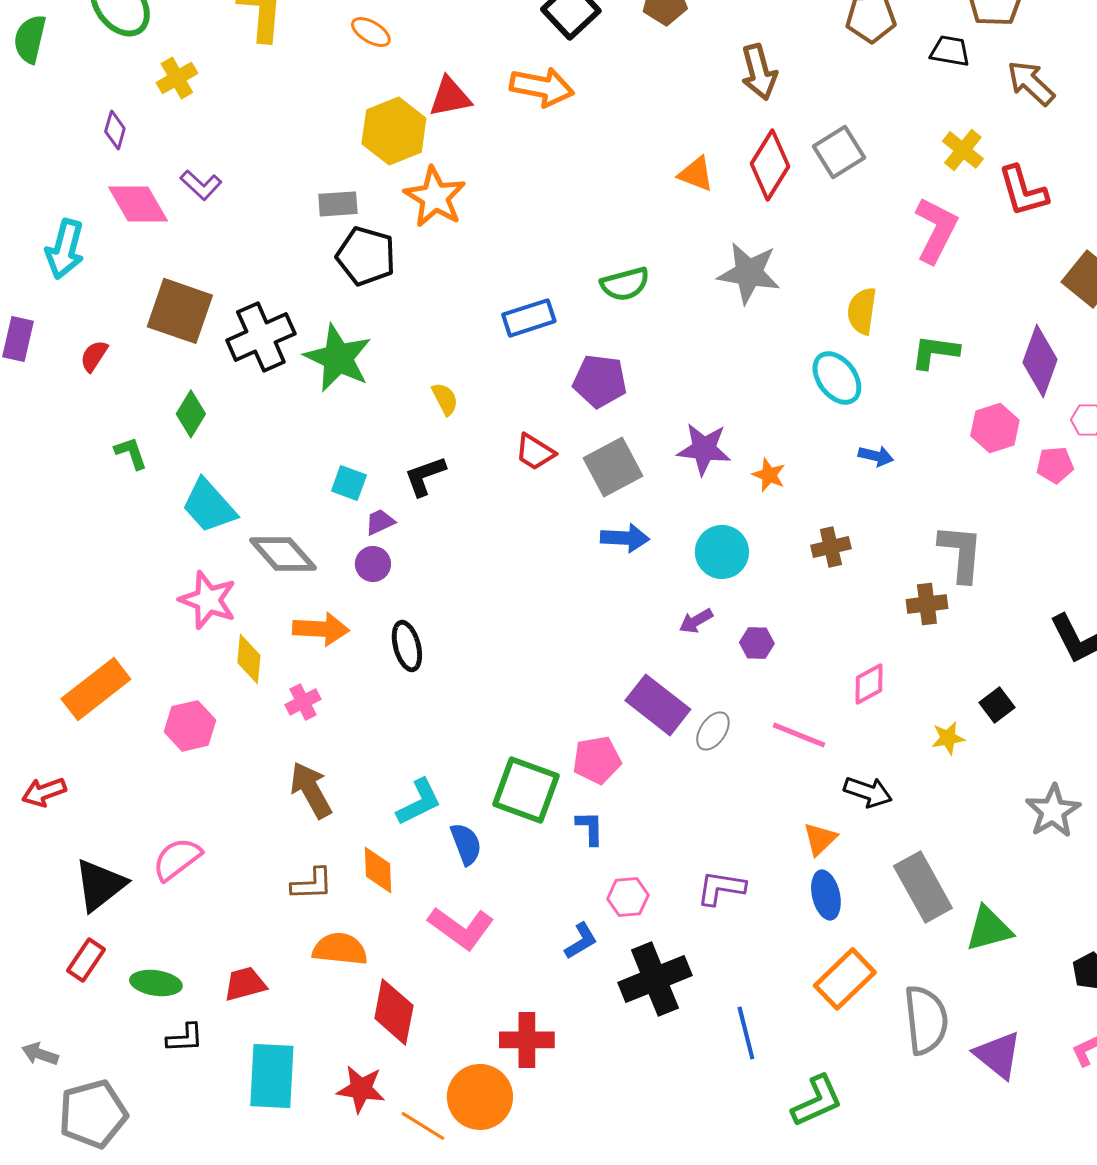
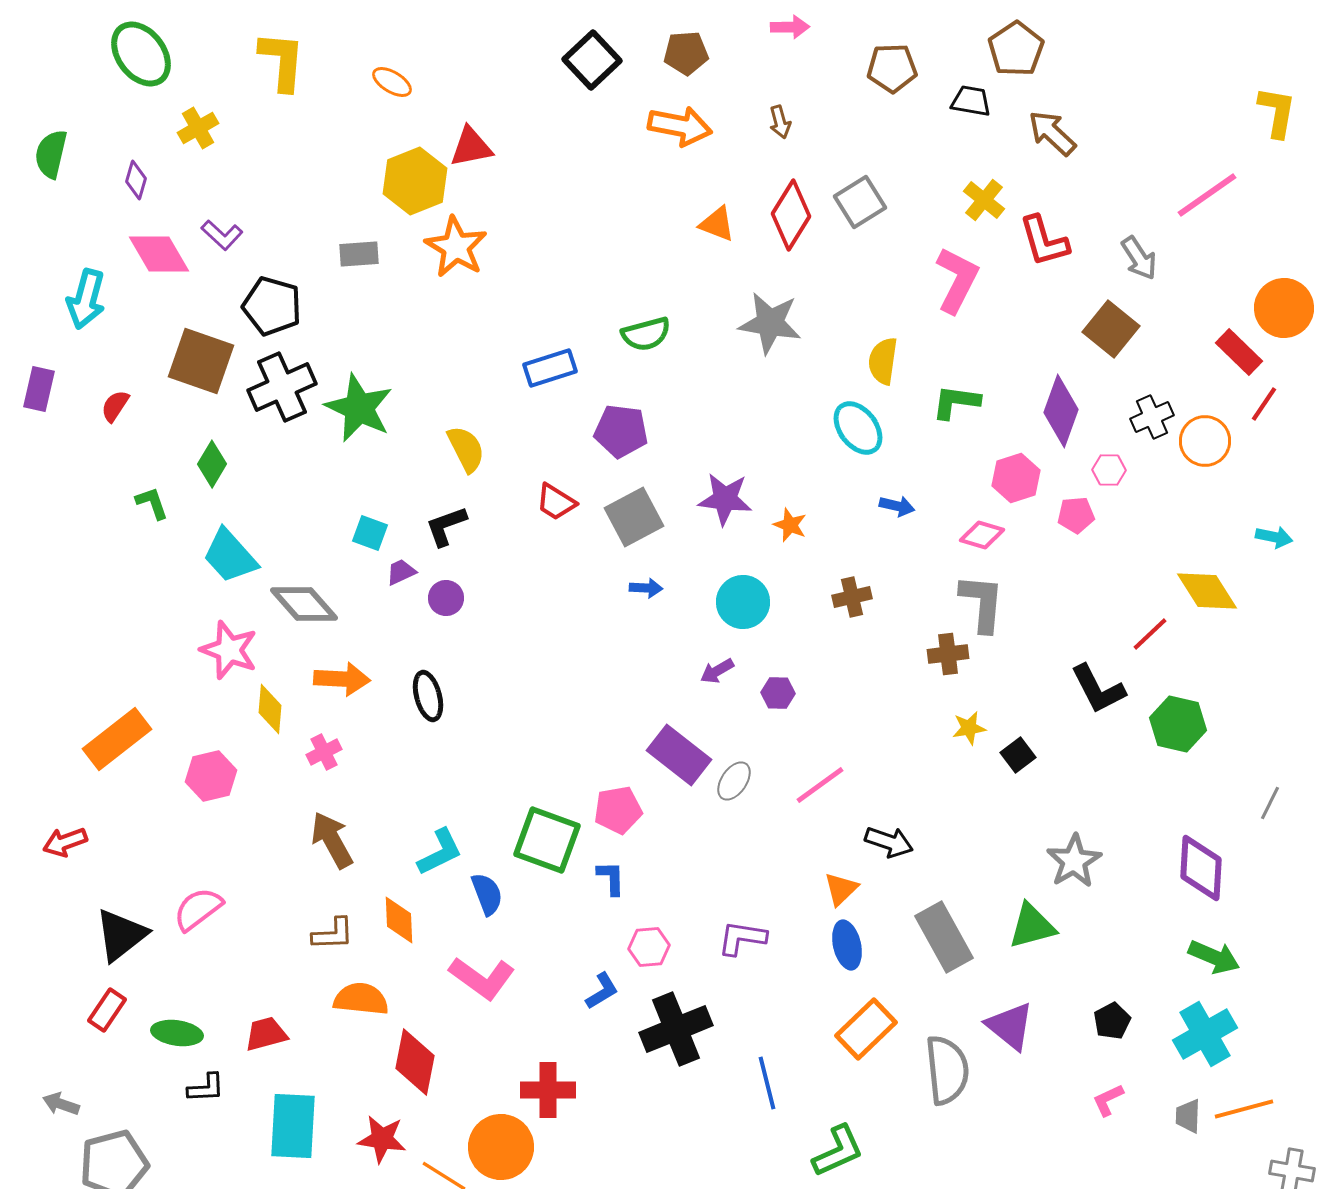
green semicircle: (30, 39) -> (51, 154), moved
brown arrow: (759, 72) -> (780, 122), size x0.6
orange arrow: (542, 87) -> (680, 126), moved
black pentagon: (366, 256) -> (272, 306), moved
yellow semicircle: (445, 399) -> (466, 449), size x1.4
blue arrow: (625, 538) -> (646, 588), size x0.7
purple circle: (373, 564) -> (446, 598), moved
pink diamond: (869, 684) -> (982, 535), moved, turned 45
pink line: (799, 735) -> (820, 785), turned -58
yellow star: (948, 738) -> (969, 728), moved
green triangle: (989, 929) -> (1032, 926), moved
purple triangle: (998, 1055) -> (1010, 1026), moved

